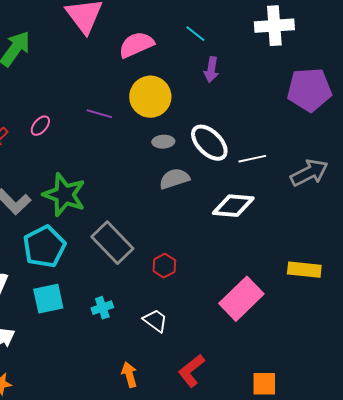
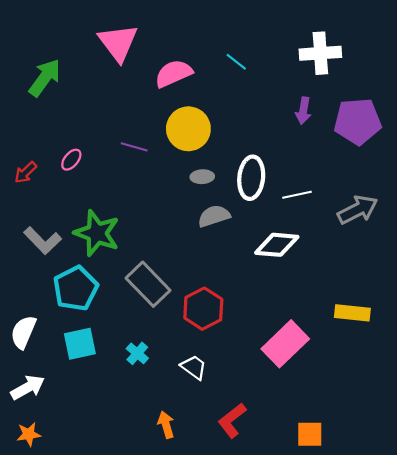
purple arrow: (211, 70) -> (303, 111), moved
white ellipse: (209, 143) -> (251, 178), turned 51
red hexagon: (164, 266) -> (203, 309), size x1.6
cyan cross: (102, 308) -> (137, 353), turned -30

